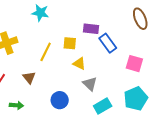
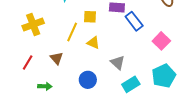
yellow square: (70, 43) -> (90, 17), moved
yellow triangle: (79, 64) -> (93, 43), moved
pink square: (134, 64) -> (161, 41), turned 30

